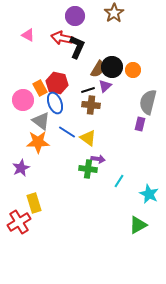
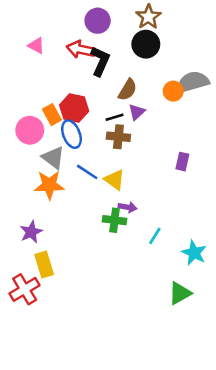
black circle: (112, 67) -> (146, 44), moved
gray semicircle: (148, 102) -> (193, 82), moved, turned 60
purple star: (21, 168) -> (31, 232), moved

